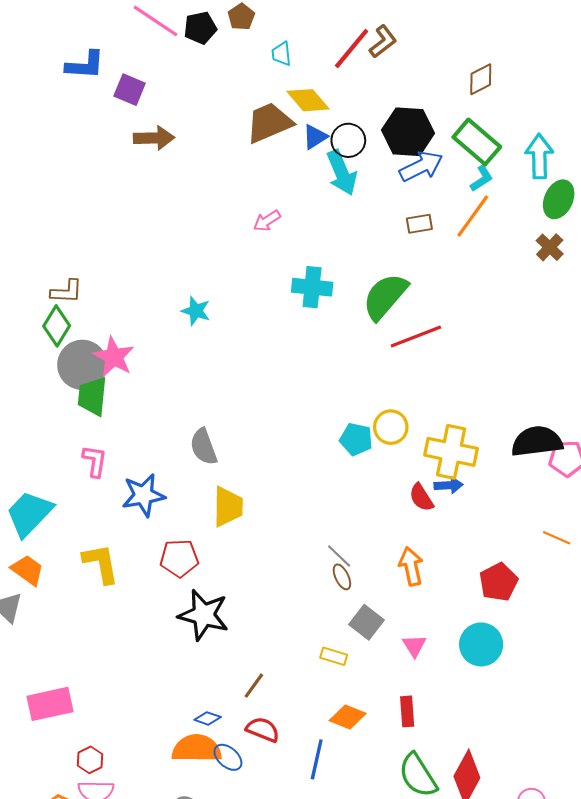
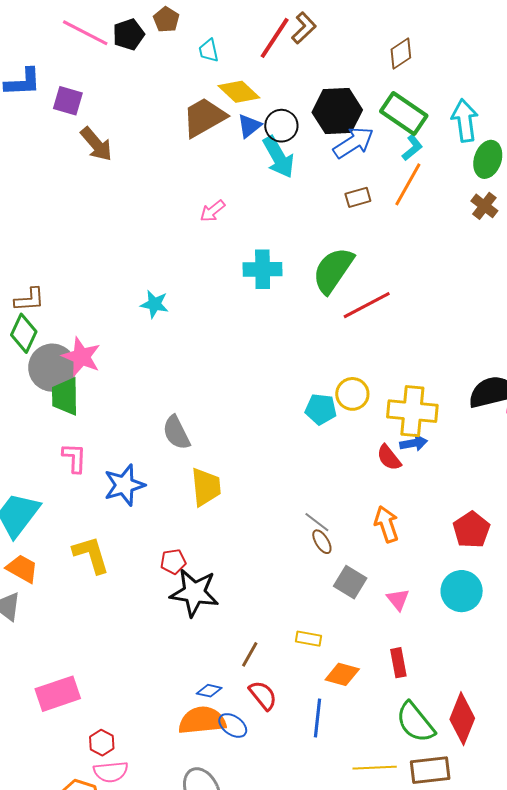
brown arrow: (154, 138) -> (96, 144), turned 57
red pentagon: (179, 558) -> (173, 562), moved, size x0.7
yellow rectangle: (334, 656) -> (308, 639), moved
red semicircle: (263, 730) -> (263, 695), turned 36

